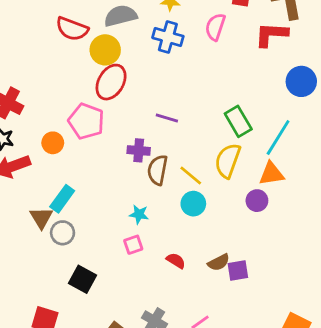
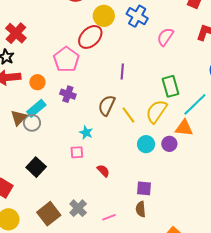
pink semicircle: (215, 27) -> (165, 37), moved
yellow circle: (105, 50) -> (104, 16), moved
purple line: (167, 118) -> (122, 71), turned 63
orange circle: (53, 143) -> (37, 82), moved
purple cross: (139, 150) -> (68, 94), moved
cyan circle: (193, 204) -> (146, 144), moved
gray circle: (63, 233) -> (32, 123), moved
brown semicircle: (219, 262) -> (141, 209), moved, turned 98

